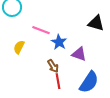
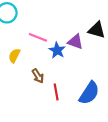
purple triangle: (79, 54) -> (75, 42), moved
brown arrow: (53, 66) -> (38, 76), moved

